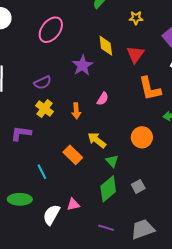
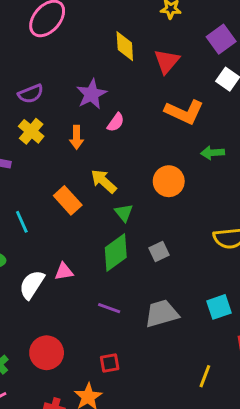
purple star: (82, 65) -> (91, 94), moved
orange L-shape: (150, 89) -> (184, 112), turned -56

